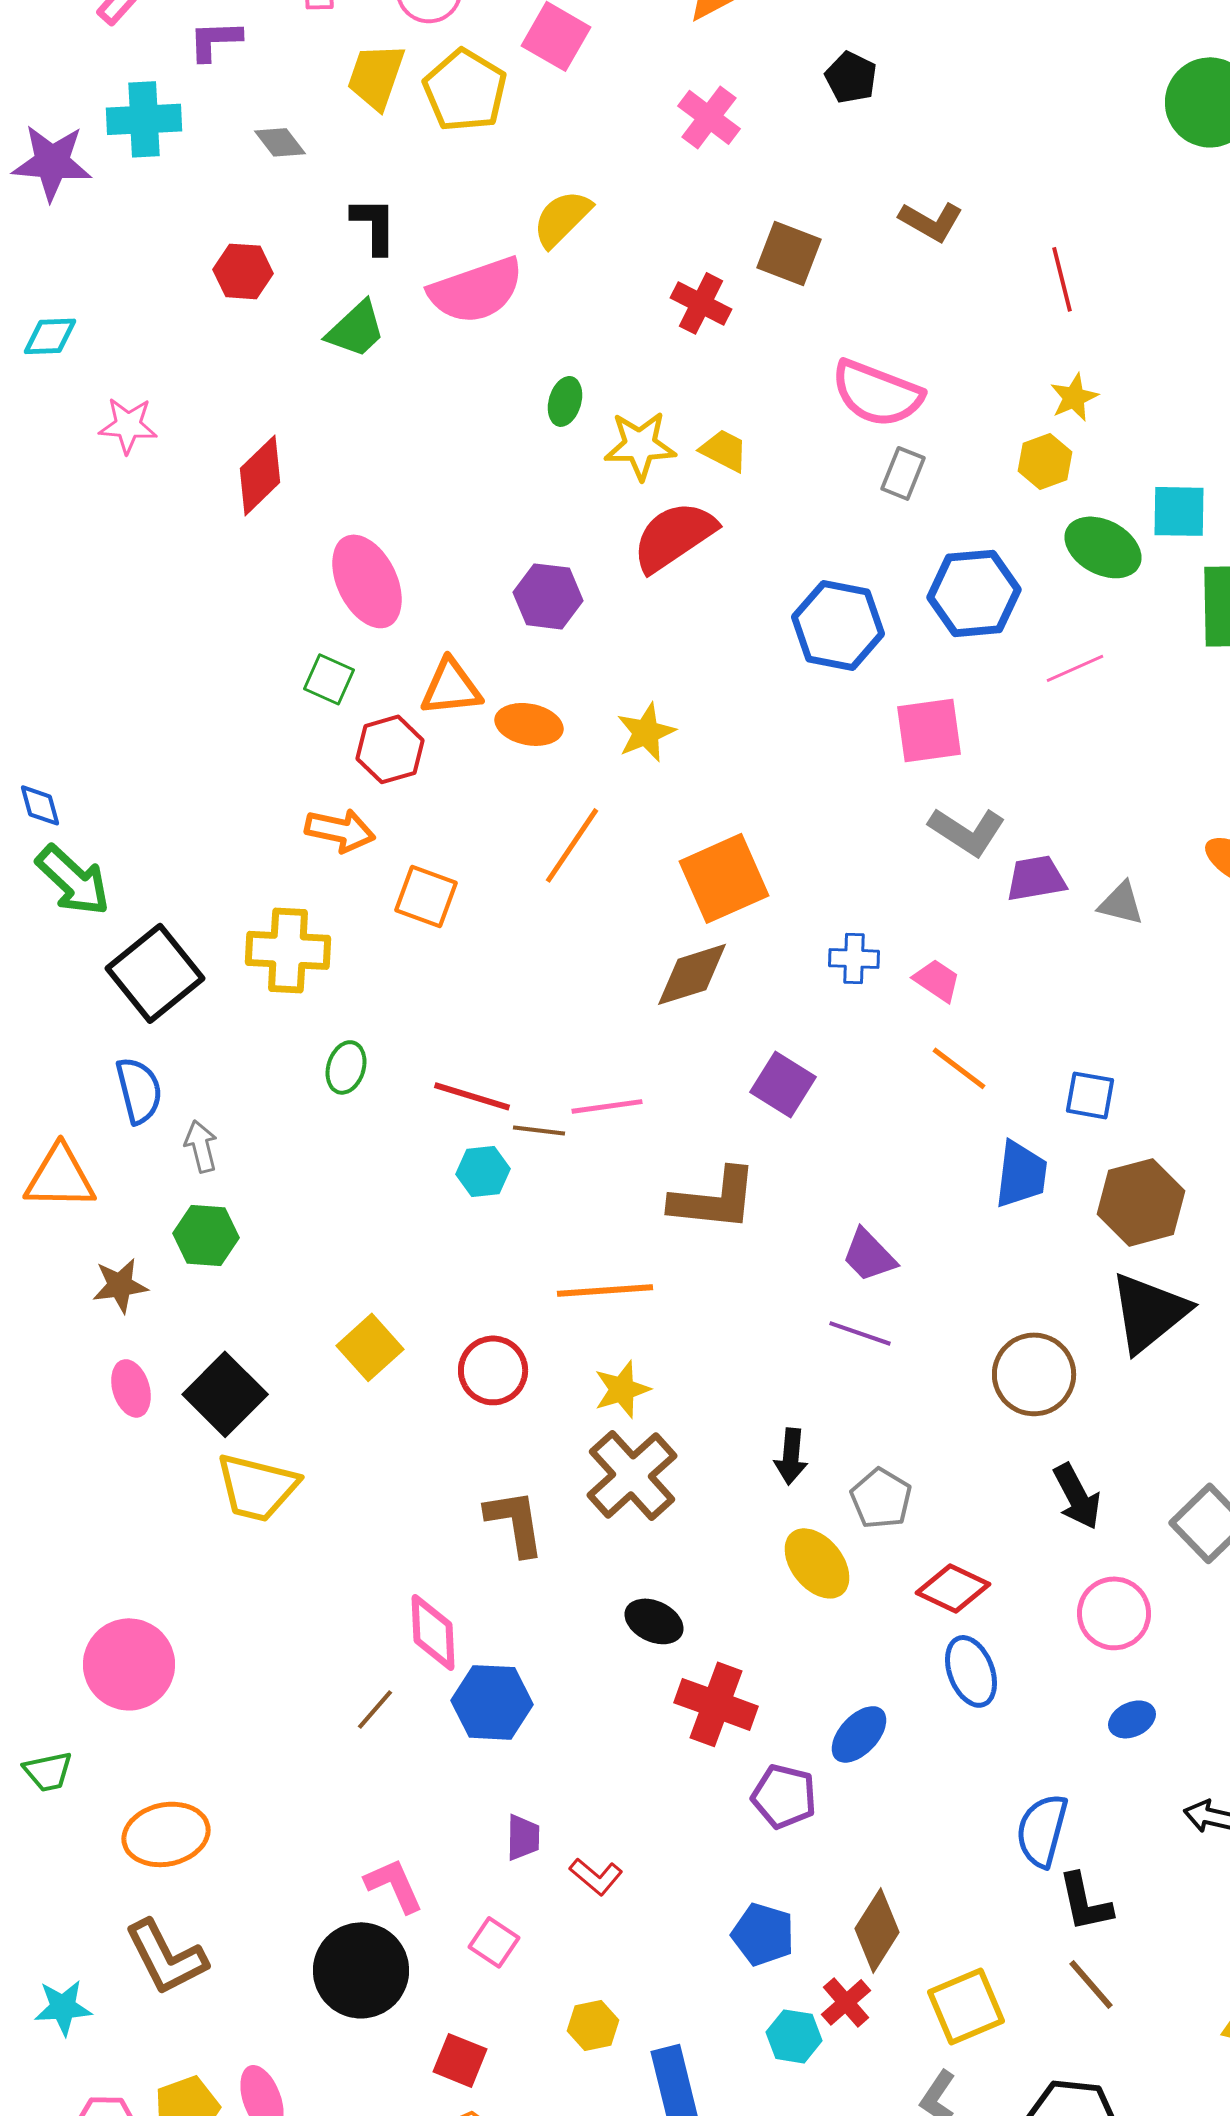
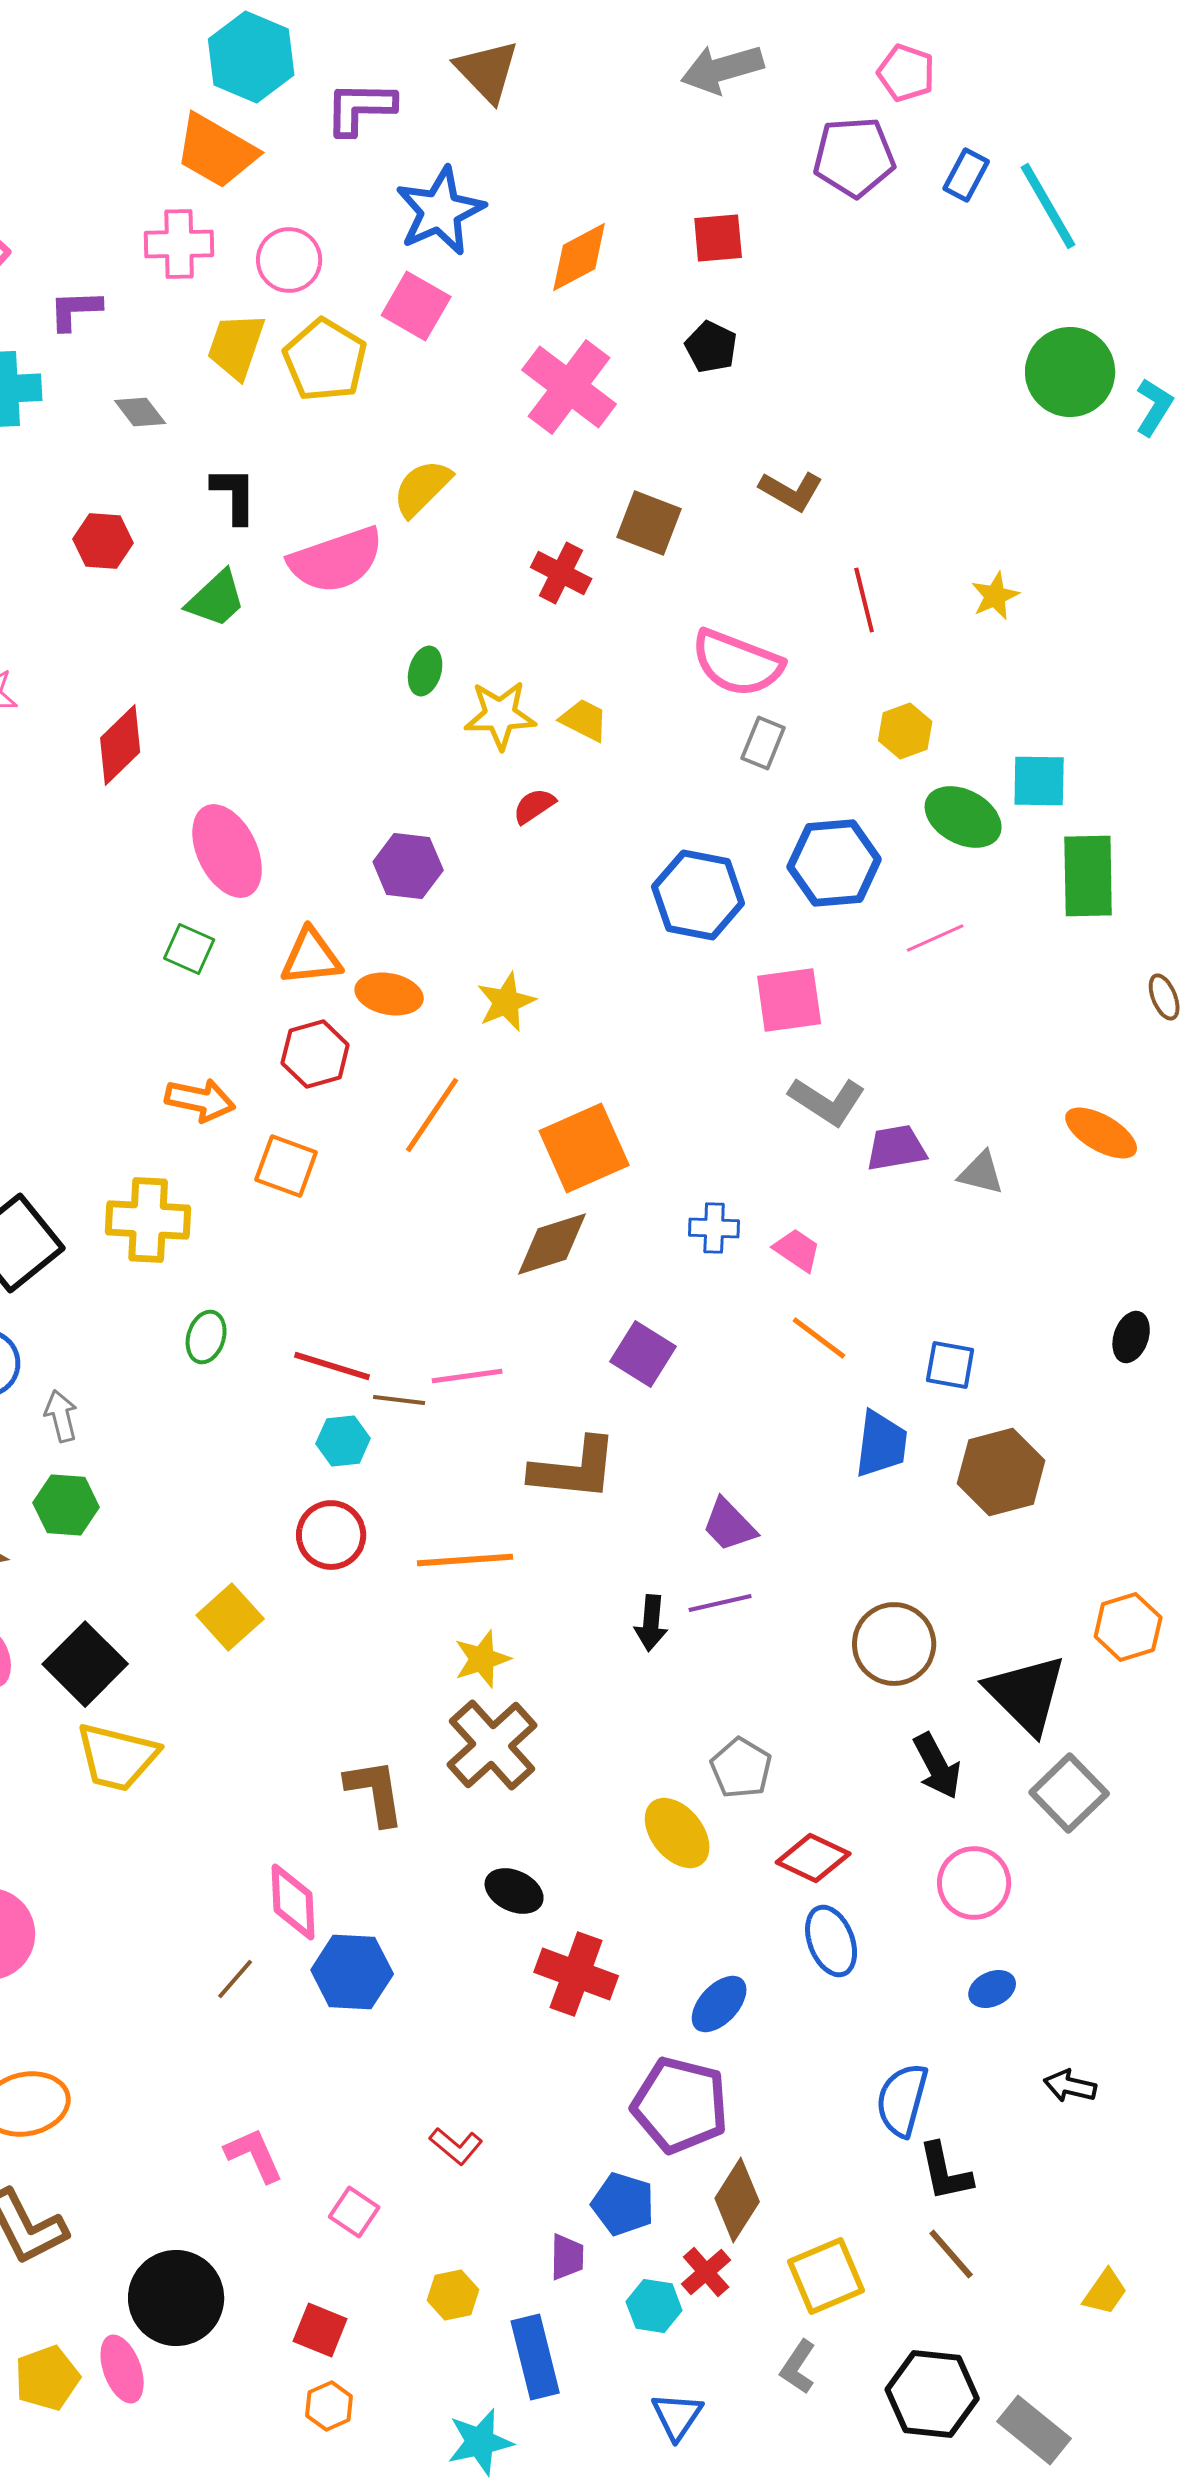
pink cross: (709, 117) -> (569, 387), size x1.5
red line: (1062, 279) -> (864, 600), moved
yellow star: (1074, 397) -> (995, 596), moved
red semicircle: (674, 536) -> (534, 806), size x0.5
red hexagon: (390, 749) -> (315, 1054), moved
black triangle: (1149, 1312) -> (1026, 1694), moved, turned -36
purple line: (860, 1333) -> (720, 1603), turned -32
red circle: (493, 1370) -> (331, 1535), moved
black arrow: (791, 1456) -> (651, 1623), moved
purple pentagon: (784, 1796) -> (680, 2105), moved, size x1.5
purple trapezoid: (523, 1837) -> (567, 2257), moved
black circle: (361, 1970) -> (176, 2298), moved

